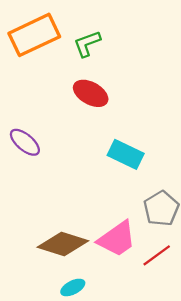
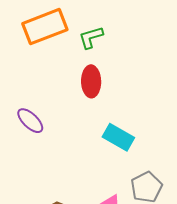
red ellipse: (91, 93) -> (91, 81), turned 56

